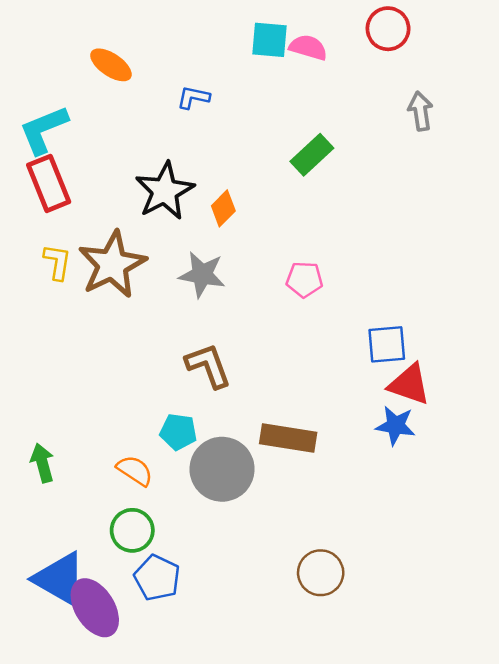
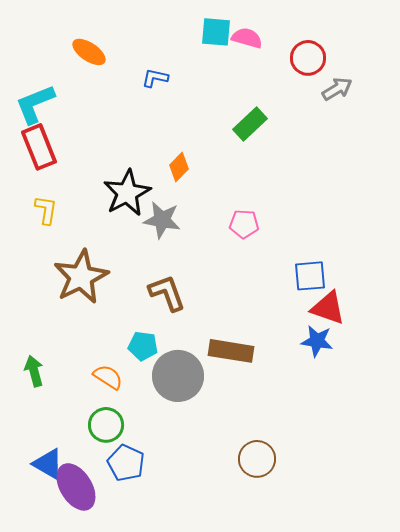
red circle: (388, 29) -> (308, 58), moved
gray arrow: (420, 111) -> (337, 89), turned 68
black star: (165, 191) -> (127, 193), moved
brown star: (112, 265) -> (81, 277), moved
blue triangle: (60, 579) -> (48, 464), size x0.7

